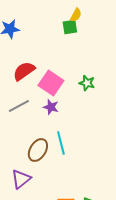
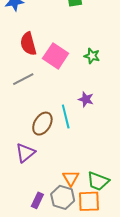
red semicircle: (24, 71) -> (28, 44), turned -70
purple star: (51, 107) -> (86, 99), moved

